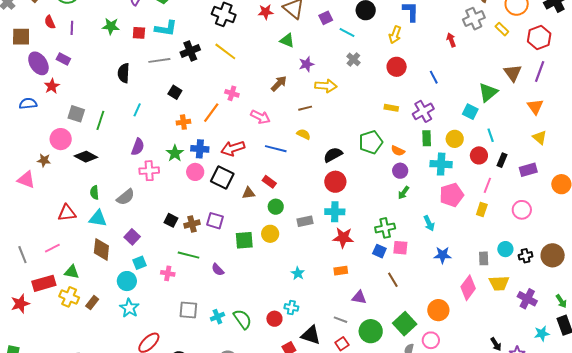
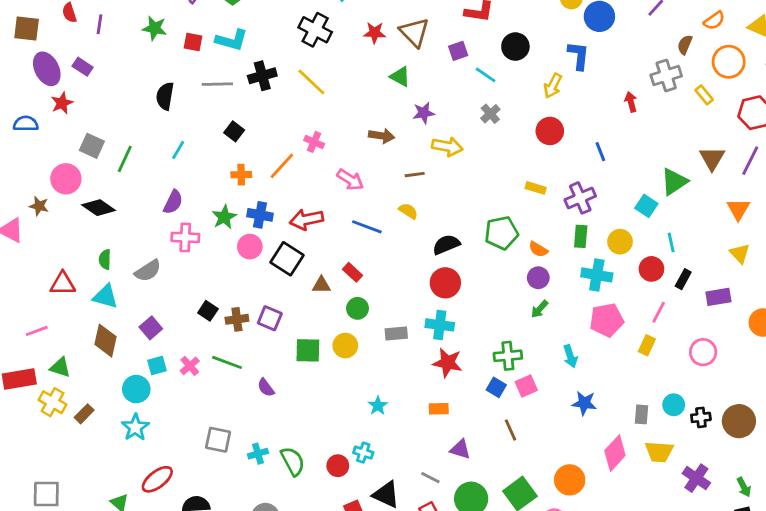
brown arrow: (279, 84) -> (382, 136), turned 48
pink square: (400, 248) -> (526, 386), turned -35
pink cross: (168, 273) -> (190, 366), moved, turned 32

